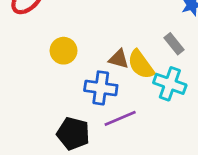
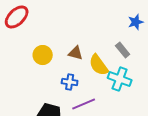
brown triangle: (119, 59) -> (76, 53), moved
blue cross: (101, 88) -> (70, 82), size x0.7

